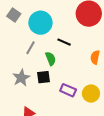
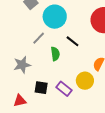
black square: (43, 77) -> (41, 88), moved
yellow circle: (91, 94) -> (85, 81), moved

